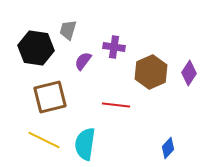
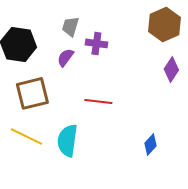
gray trapezoid: (68, 30) -> (70, 26), moved
brown hexagon: (151, 72) -> (164, 24), moved

